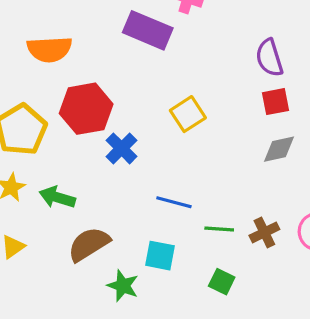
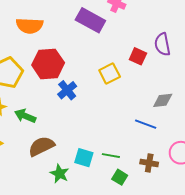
red square: (276, 102) -> (138, 56), moved, turned 30
blue line: (174, 202) -> (146, 124), moved
green line: (219, 229) -> (111, 156), moved
brown cross: (264, 232) -> (149, 163), moved, turned 30

